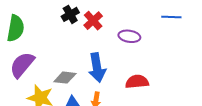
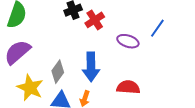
blue line: (171, 17) -> (157, 28), moved, turned -66
gray diamond: (65, 78) -> (58, 72), turned -70

